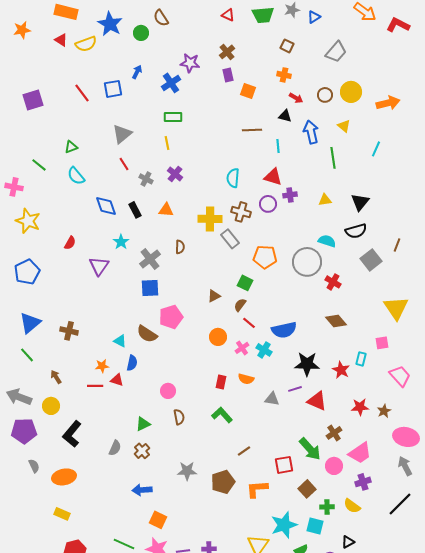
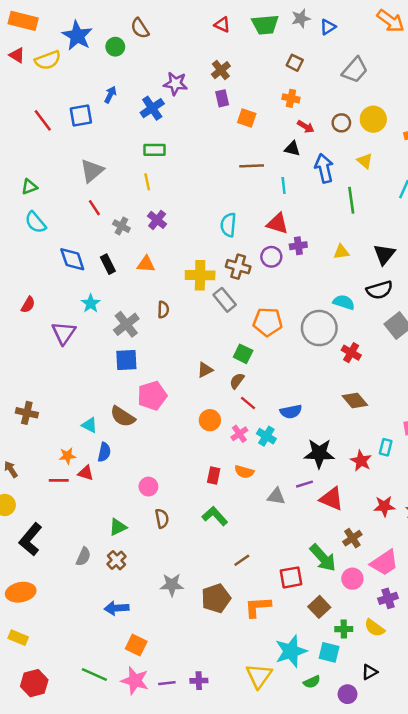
blue semicircle: (284, 330) -> (291, 412), size x0.7

